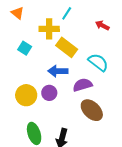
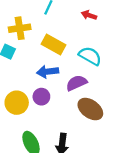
yellow cross: (49, 29) -> (20, 28), moved

